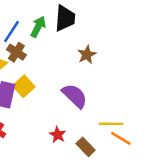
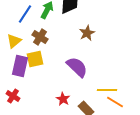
brown cross: (16, 52) -> (40, 37), moved
yellow square: (24, 86) -> (35, 59), turned 30

